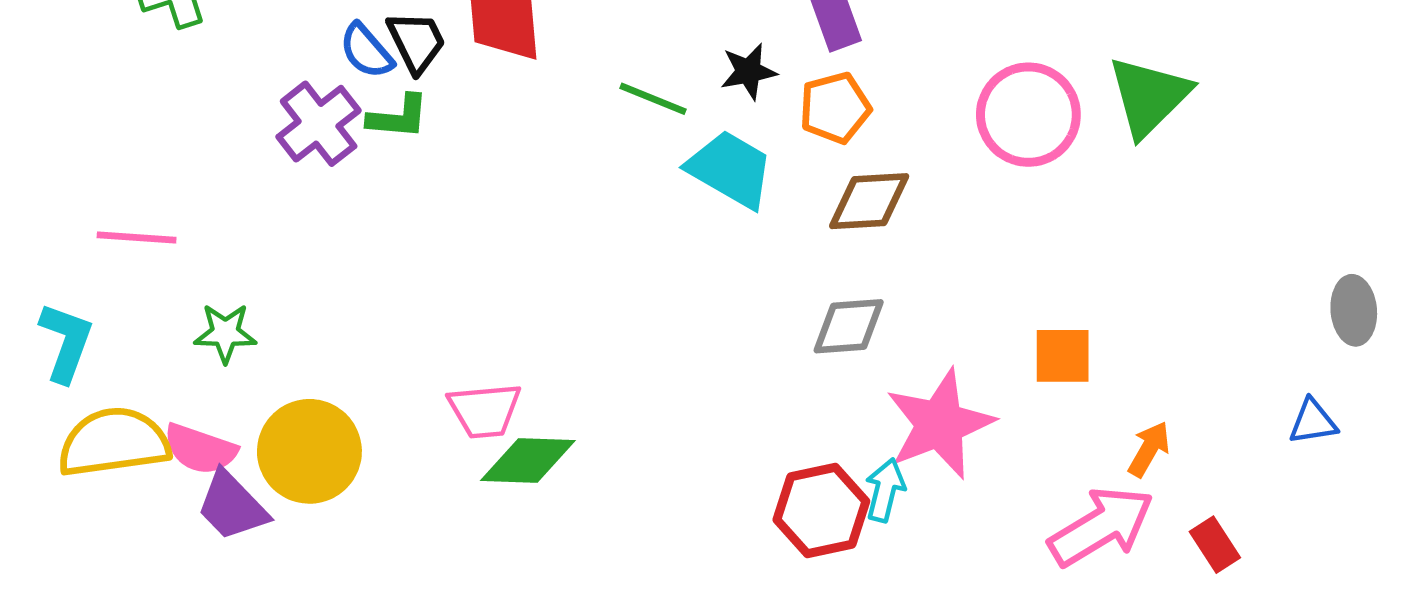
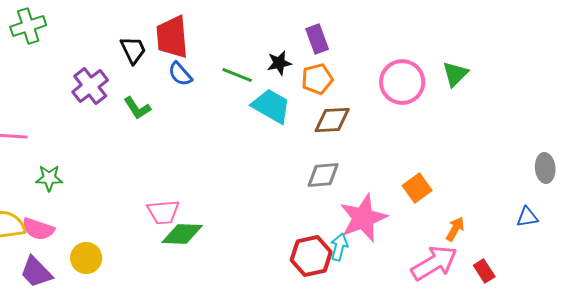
blue semicircle: (366, 51) -> (180, 74), moved
green triangle: (1149, 96) -> (455, 74), size x0.7
green L-shape: (398, 117) -> (137, 108), moved, turned 52
orange square: (1063, 356) -> (417, 188), turned -36
yellow circle: (309, 451) -> (86, 258), moved, size x0.7
purple trapezoid: (232, 506) -> (36, 272), moved

